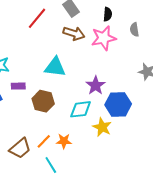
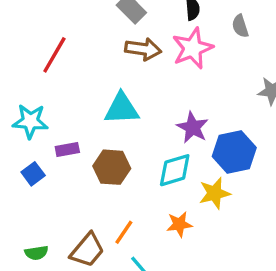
red line: (37, 18) -> (54, 55), moved
yellow star: (102, 127) -> (215, 193), turned -30
orange star: (64, 141) -> (179, 224), moved

